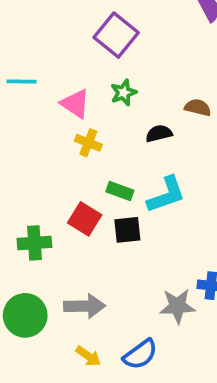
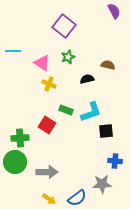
black square: (127, 230) -> (106, 131), moved
gray star: (177, 306) -> (102, 184), moved
green circle: (25, 315) -> (15, 162), moved

